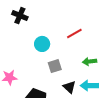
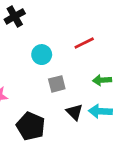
black cross: (20, 16) -> (15, 16), turned 35

